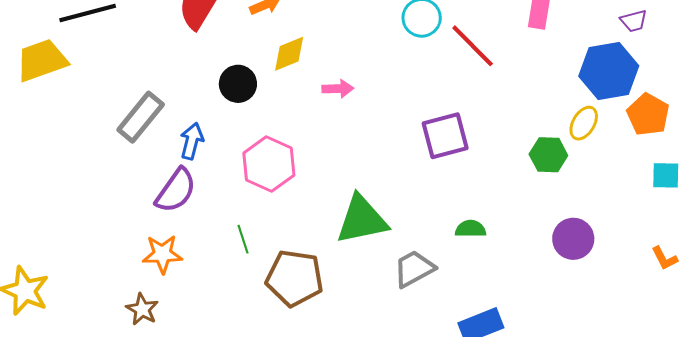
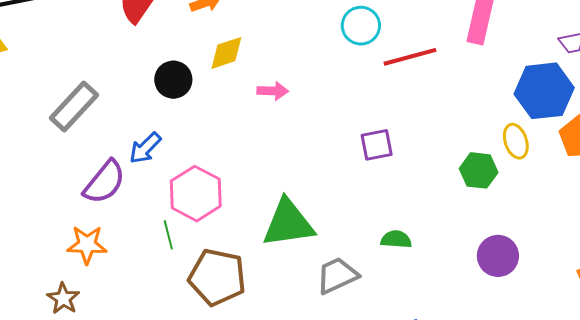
red line: (473, 46) -> (410, 57), turned -64
yellow ellipse: (584, 123) -> (516, 141), turned -52
purple square: (445, 136) -> (377, 145), size x0.7
blue arrow: (192, 141) -> (145, 148), moved, turned -153
pink hexagon: (269, 164) -> (196, 194), moved

